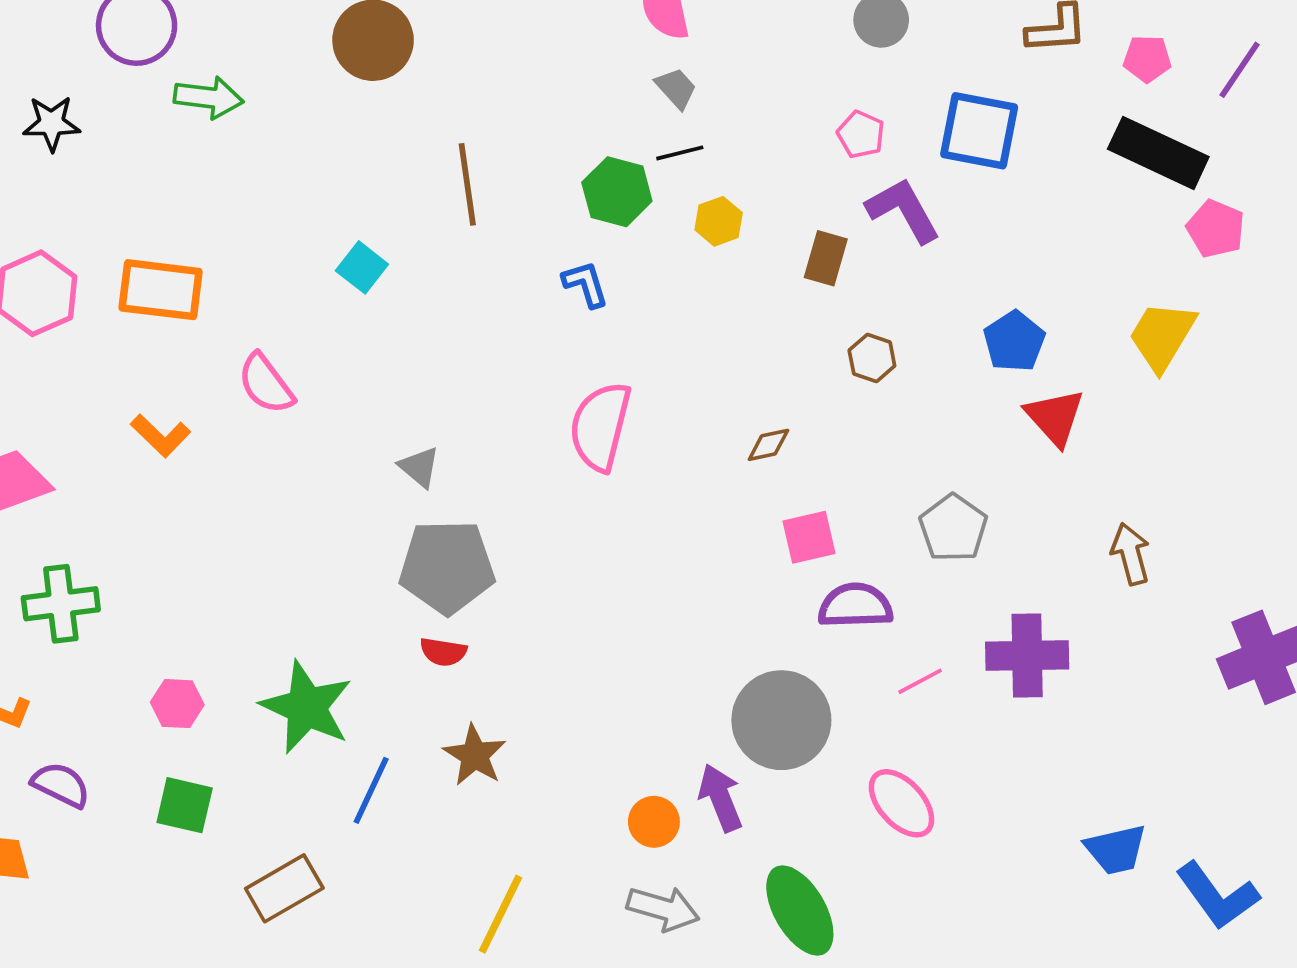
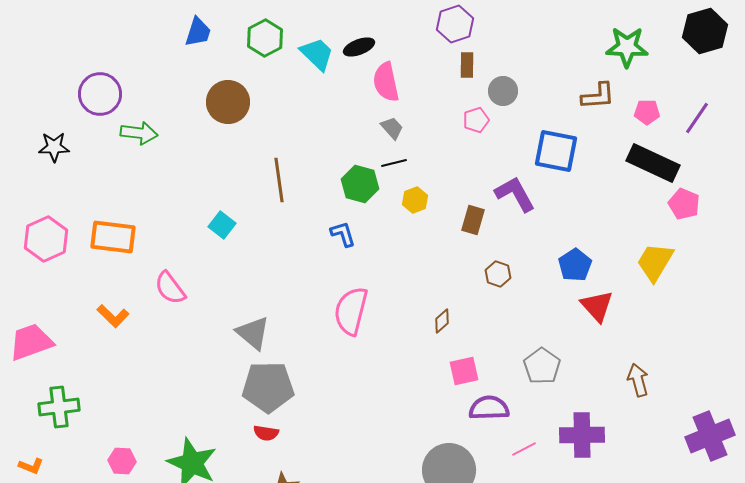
pink pentagon: (861, 134) -> (476, 120), moved, turned 30
brown diamond: (768, 445) -> (442, 321), turned -30
gray triangle: (419, 467) -> (253, 333), size x1.5

